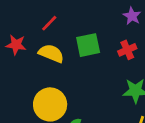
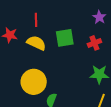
red line: (49, 23) -> (36, 20), turned -48

